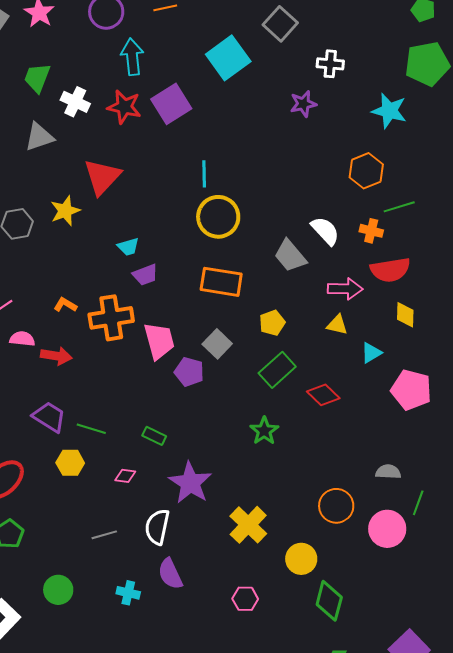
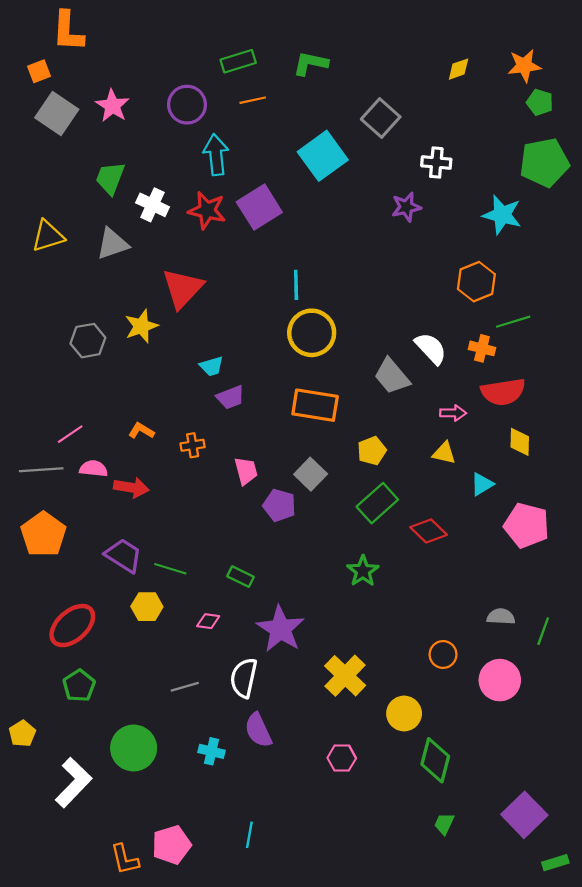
pink arrow: (345, 289) -> (453, 413), size x0.7
orange cross: (111, 318) -> (193, 445), size x0.5
pink trapezoid: (159, 341) -> (246, 471), size x0.7
green line: (418, 503) -> (543, 631), moved
orange circle: (336, 506) -> (443, 654), size x0.7
green circle: (58, 590) -> (134, 748), size x1.4

